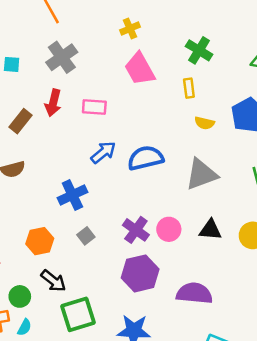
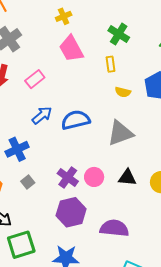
pink rectangle: (94, 107) -> (35, 79), turned -42

